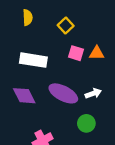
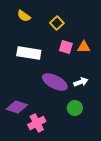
yellow semicircle: (28, 17) -> (24, 16), turned 128
purple diamond: (24, 96) -> (17, 107), moved, turned -45

